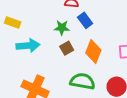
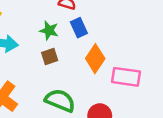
orange diamond: (93, 51) -> (95, 59), moved

